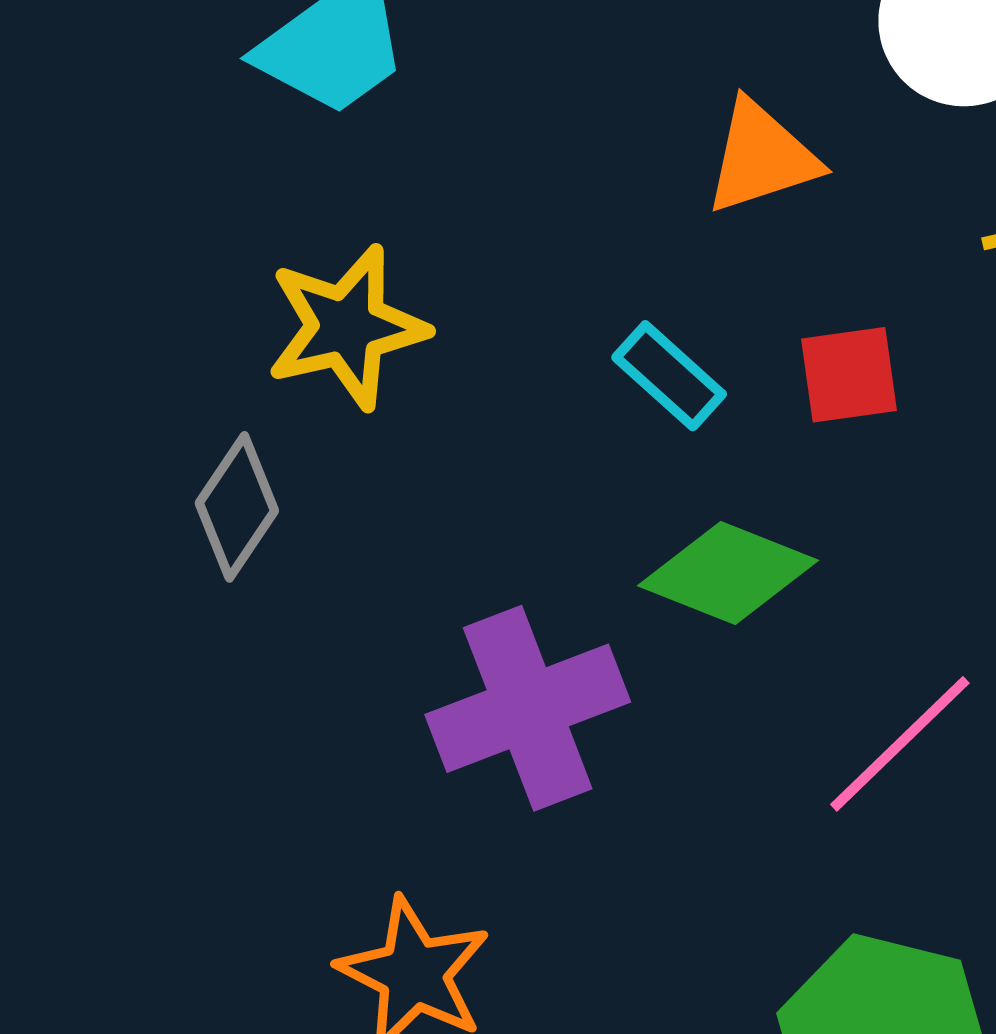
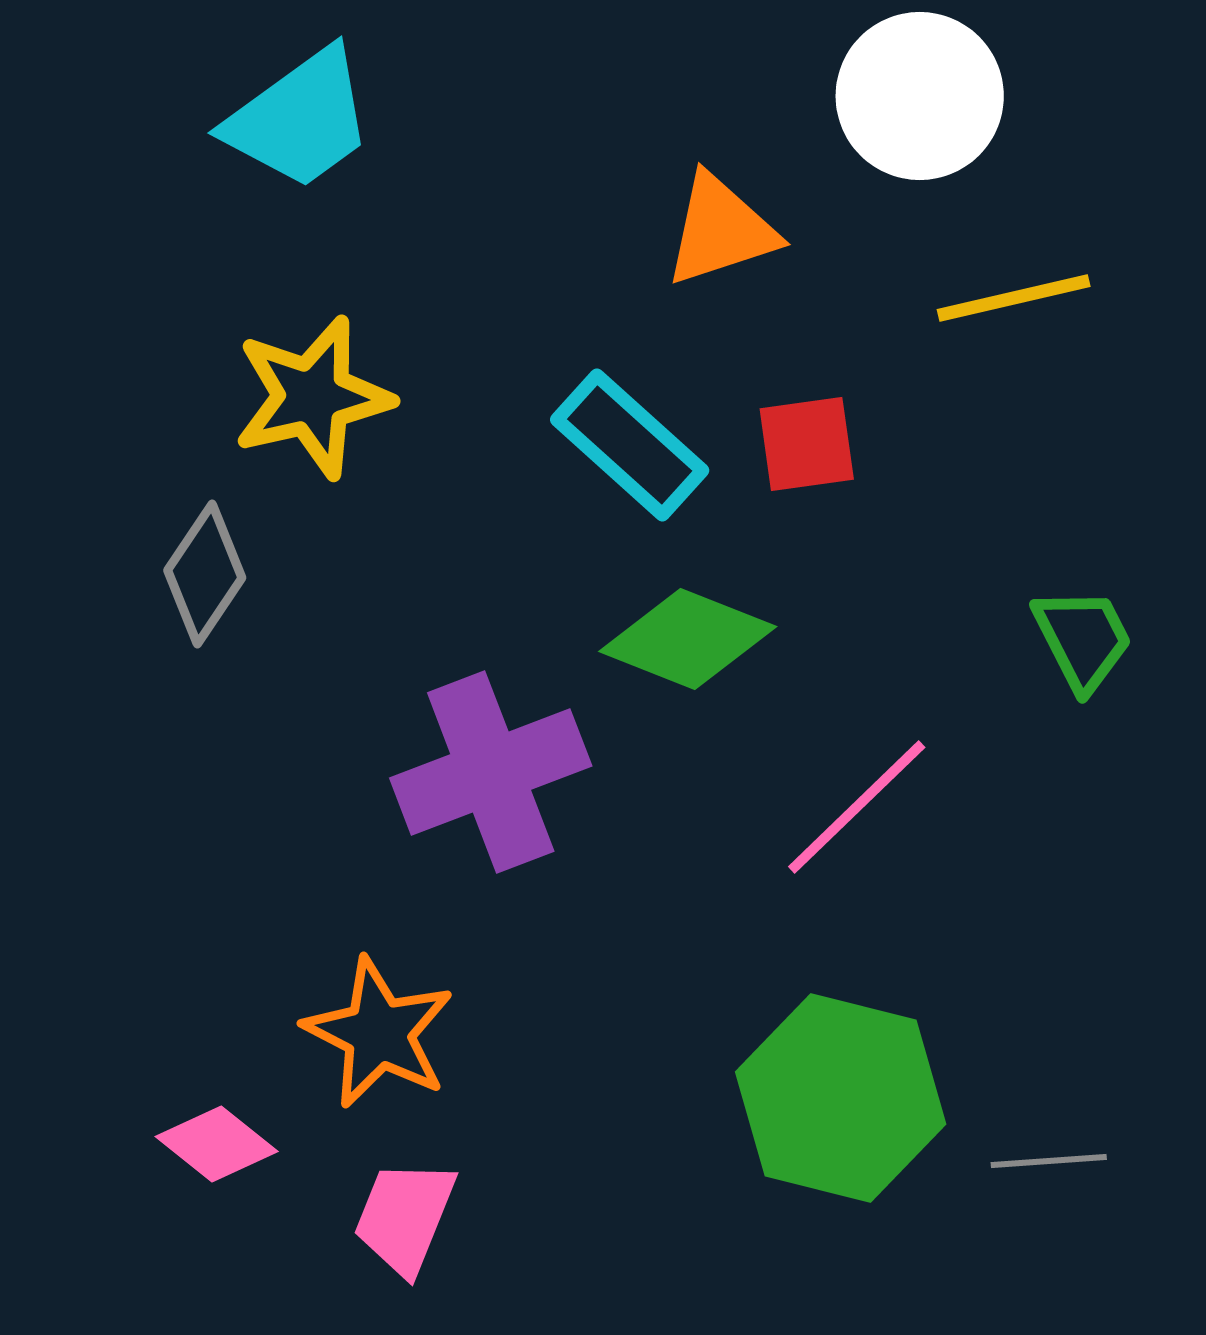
cyan rectangle: (669, 376) -> (630, 445), size x1.4

